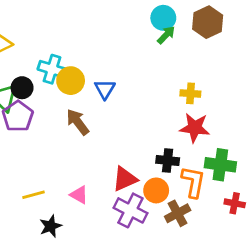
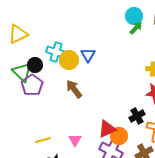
blue triangle: (105, 89) -> (88, 55), moved
black cross: (168, 160) -> (137, 116), turned -35
orange circle: (156, 190) -> (119, 136), moved
pink triangle: (79, 195) -> (75, 140), turned 32

